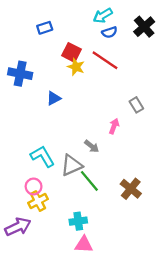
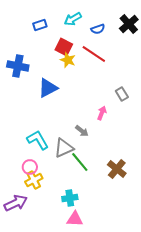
cyan arrow: (103, 16) -> (73, 19), moved
blue triangle: (54, 98) -> (48, 88), size x1.5

